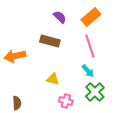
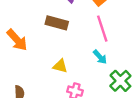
orange arrow: (15, 56) -> (17, 40), turned -120
green cross: (95, 92) -> (120, 81), moved

